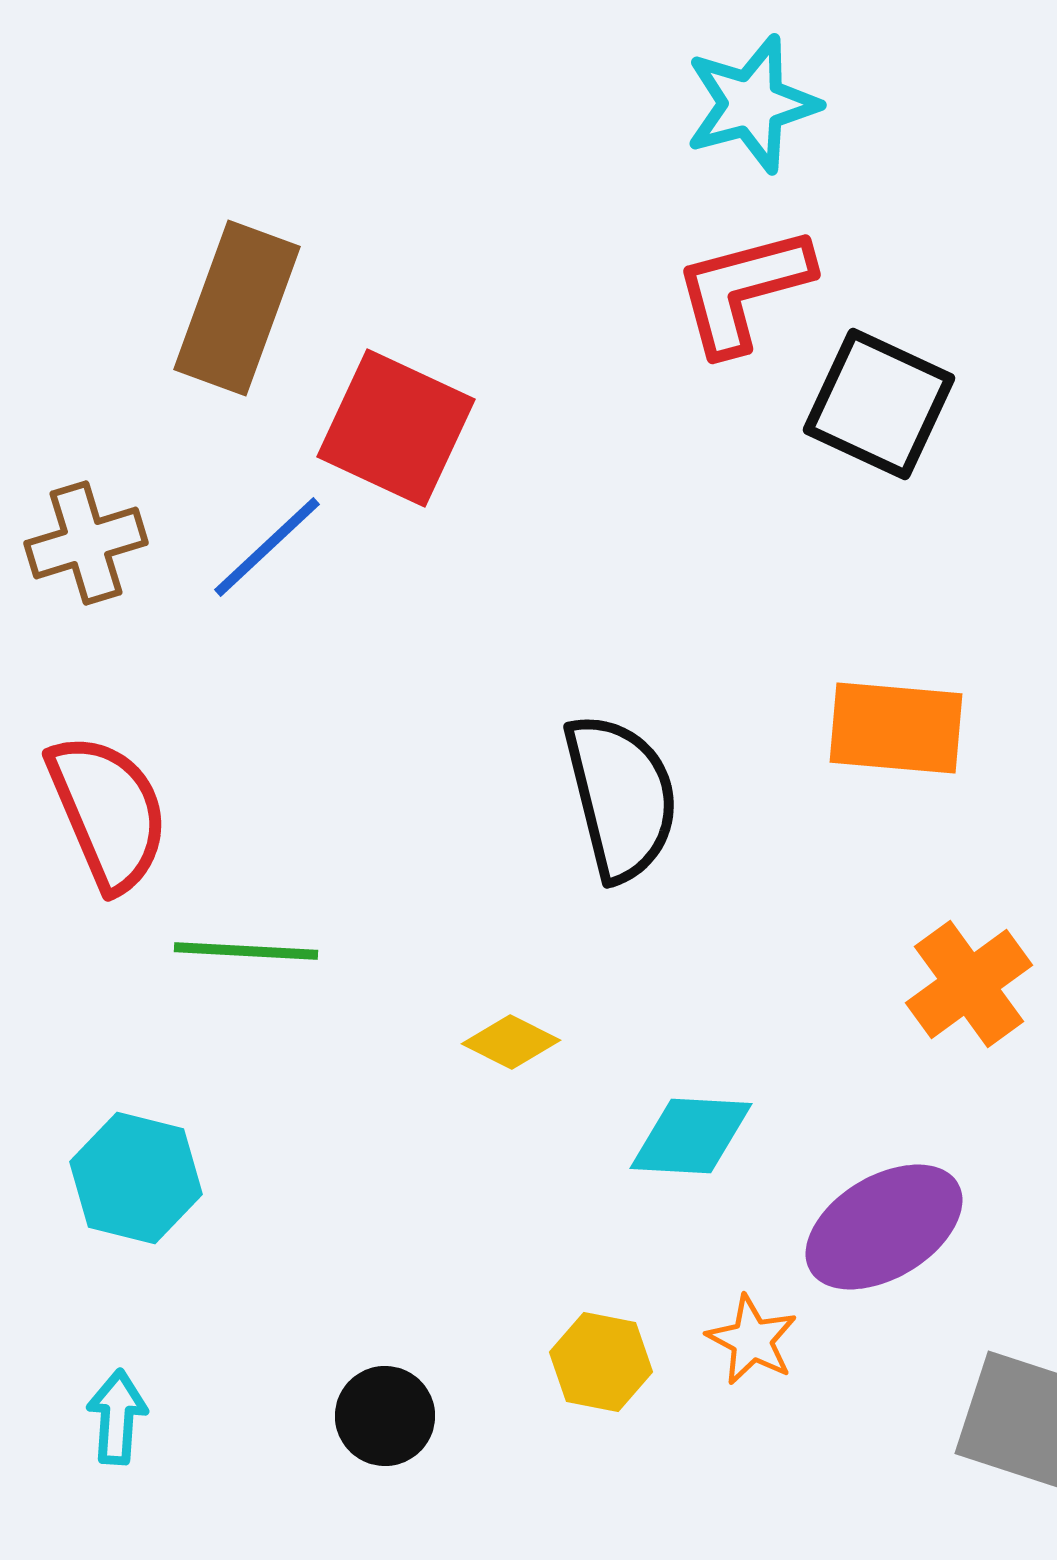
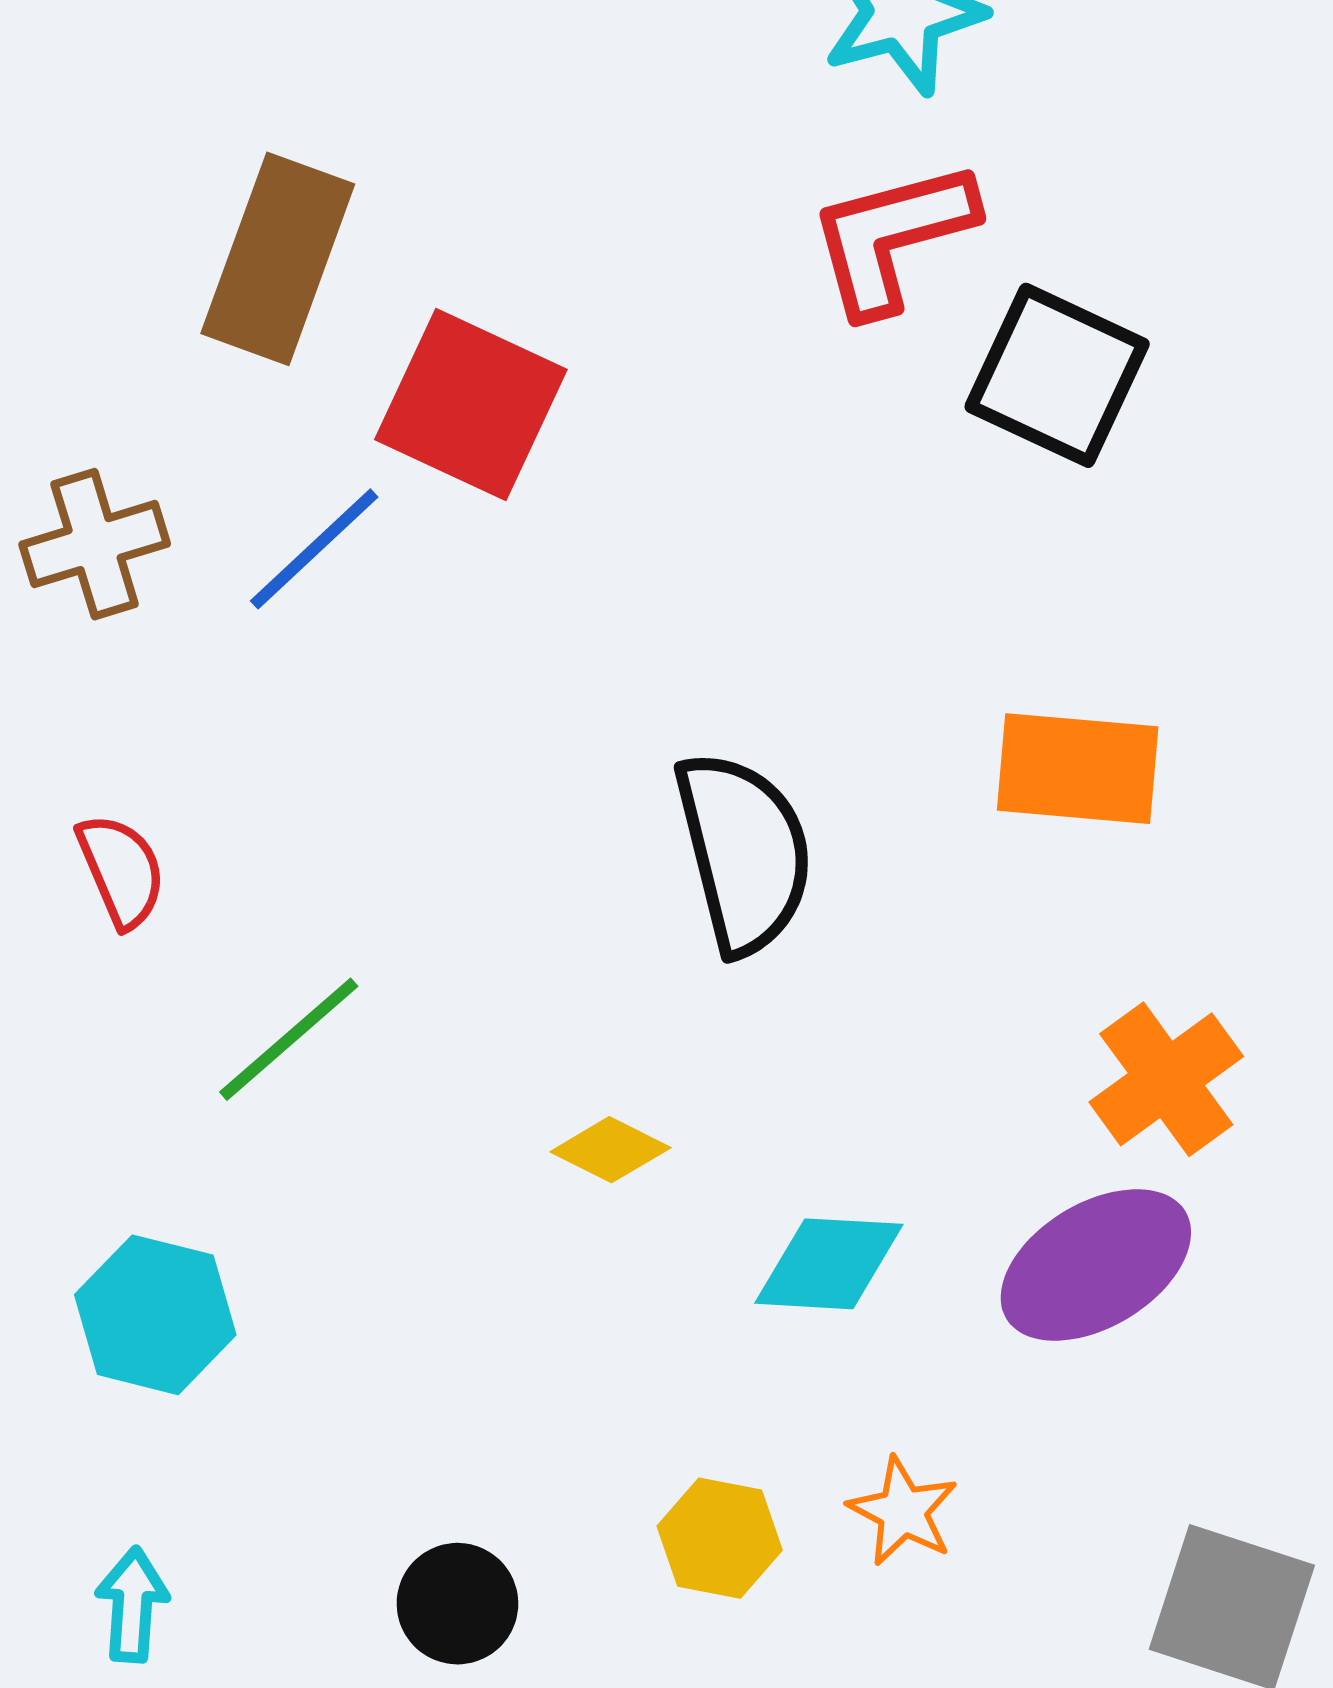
red semicircle: (108, 812) -> (121, 871), size x0.6
green line: (246, 951) -> (289, 1039), turned -44
purple ellipse: (884, 1227) -> (1096, 1265), moved

